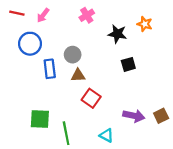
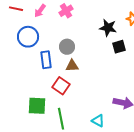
pink cross: (87, 15) -> (66, 11), moved
black square: (128, 64) -> (119, 47), moved
red square: (91, 98) -> (61, 86), moved

